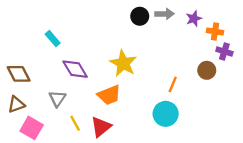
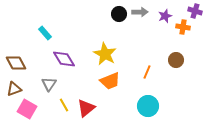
purple cross: (224, 52) -> (195, 11), moved
orange trapezoid: (109, 95) -> (110, 81), moved
cyan circle: (166, 114) -> (148, 106), moved

